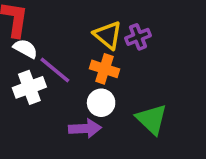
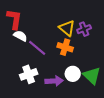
white cross: (29, 87) -> (29, 74), moved
white circle: (101, 103) -> (73, 74), moved

